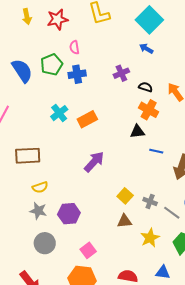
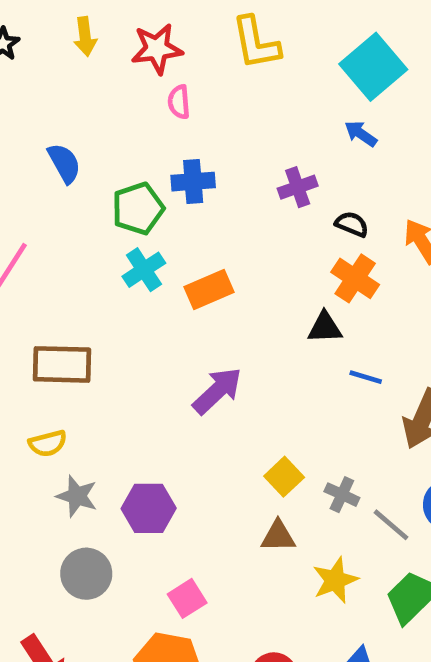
pink semicircle: (74, 47) -> (179, 102), moved
green pentagon: (52, 65) -> (138, 208), moved
blue semicircle: (22, 71) -> (64, 163), size x0.7
yellow semicircle: (40, 187) -> (48, 443), moved

